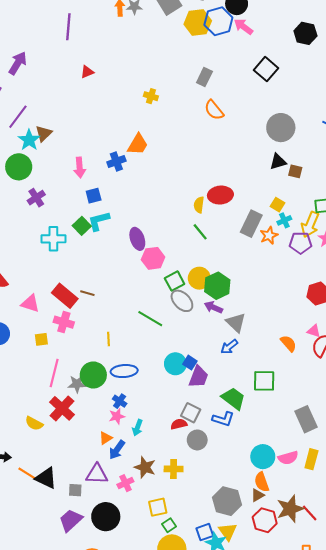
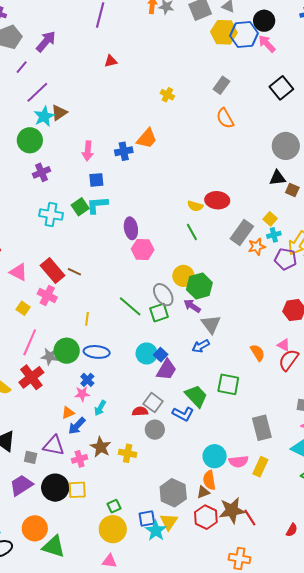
yellow semicircle: (199, 205) -> (195, 206), turned -91
green square: (175, 281) -> (159, 313), moved
yellow square: (41, 339) -> (23, 308), turned 32
yellow square: (158, 507) -> (77, 490), moved

